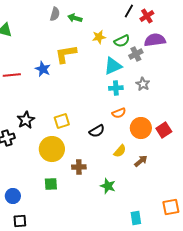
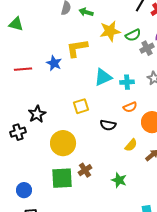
yellow star: (99, 37) -> (110, 31), size x1.5
cyan triangle: (113, 66) -> (103, 77), moved
yellow square: (62, 121) -> (81, 106), moved
black semicircle: (97, 131) -> (108, 125), turned 42
brown cross: (79, 167) -> (85, 170), moved, turned -32
green square: (51, 184) -> (62, 178), size x1.6

